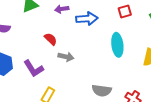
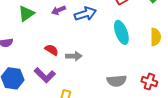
red semicircle: (51, 39) -> (52, 50), moved

